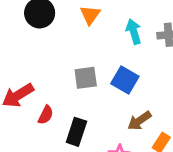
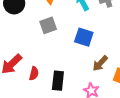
gray square: (86, 78) -> (48, 25), moved

